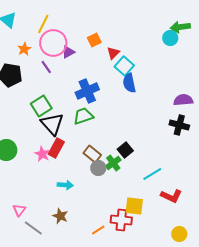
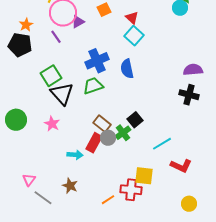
orange star: (24, 49) -> (26, 25), moved
red triangle: (113, 53) -> (132, 18), moved, turned -32
blue semicircle: (129, 83) -> (127, 69), moved
red rectangle: (56, 148) -> (94, 143), moved

